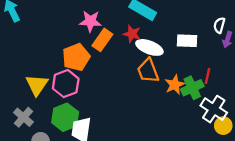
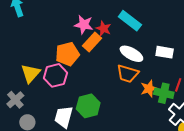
red star: (132, 34) -> (104, 29), moved
orange trapezoid: (148, 71) -> (128, 74), turned -60
green cross: (192, 88) -> (164, 93), turned 30
green hexagon: (65, 117) -> (88, 106), moved

